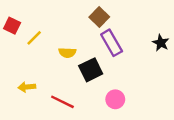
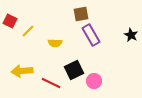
brown square: (99, 17) -> (81, 14), turned 35
black square: (91, 70) -> (74, 70), moved
yellow arrow: (27, 87) -> (22, 71), size x1.5

